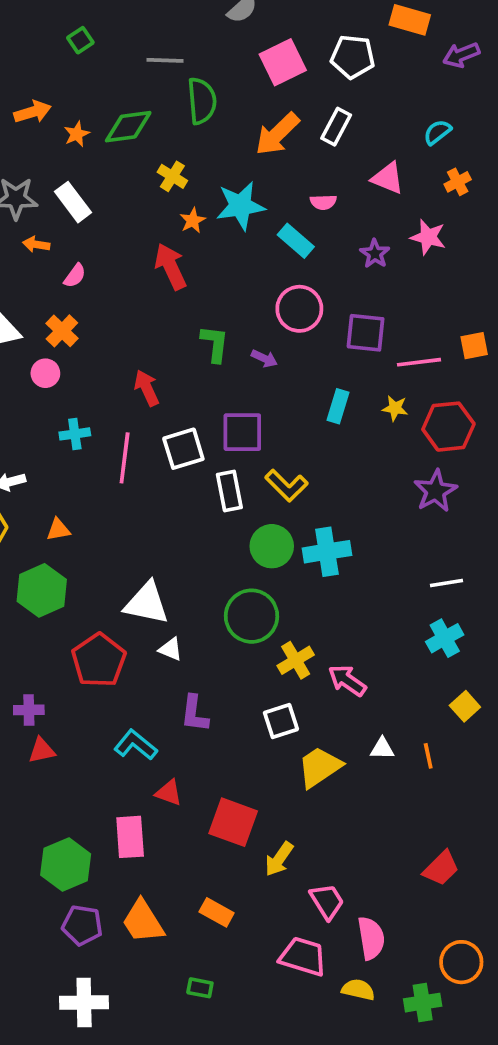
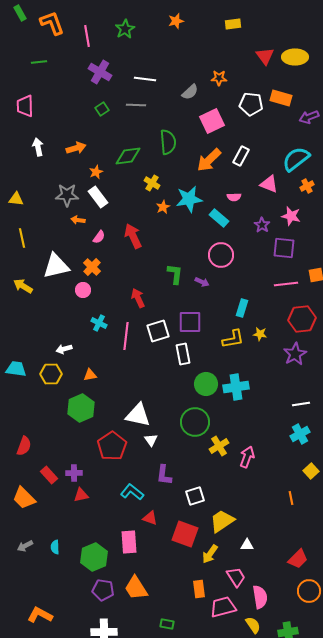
white pentagon: (353, 57) -> (251, 104), moved
gray line: (165, 60) -> (136, 105), moved
cyan semicircle: (437, 132) -> (296, 159), size x1.8
orange star: (77, 134) -> (96, 172), moved
red arrow: (171, 266) -> (133, 236), moved
purple square: (366, 333) -> (284, 248), moved
yellow star: (395, 408) -> (260, 334), moved
cyan cross: (75, 434) -> (99, 323), turned 35
yellow L-shape: (286, 485) -> (233, 339), moved, turned -55
white triangle: (171, 649) -> (151, 440), turned 32
pink arrow: (347, 681) -> (247, 457), turned 75
white square: (281, 721) -> (195, 496), moved
white triangle: (382, 749) -> (247, 545), moved
yellow trapezoid: (320, 767) -> (222, 521), moved
orange rectangle: (217, 912) -> (199, 589), moved, turned 54
pink trapezoid: (303, 957) -> (223, 607), turned -32
orange circle: (461, 962) -> (309, 591), moved
yellow semicircle: (358, 990) -> (253, 625), turned 42

